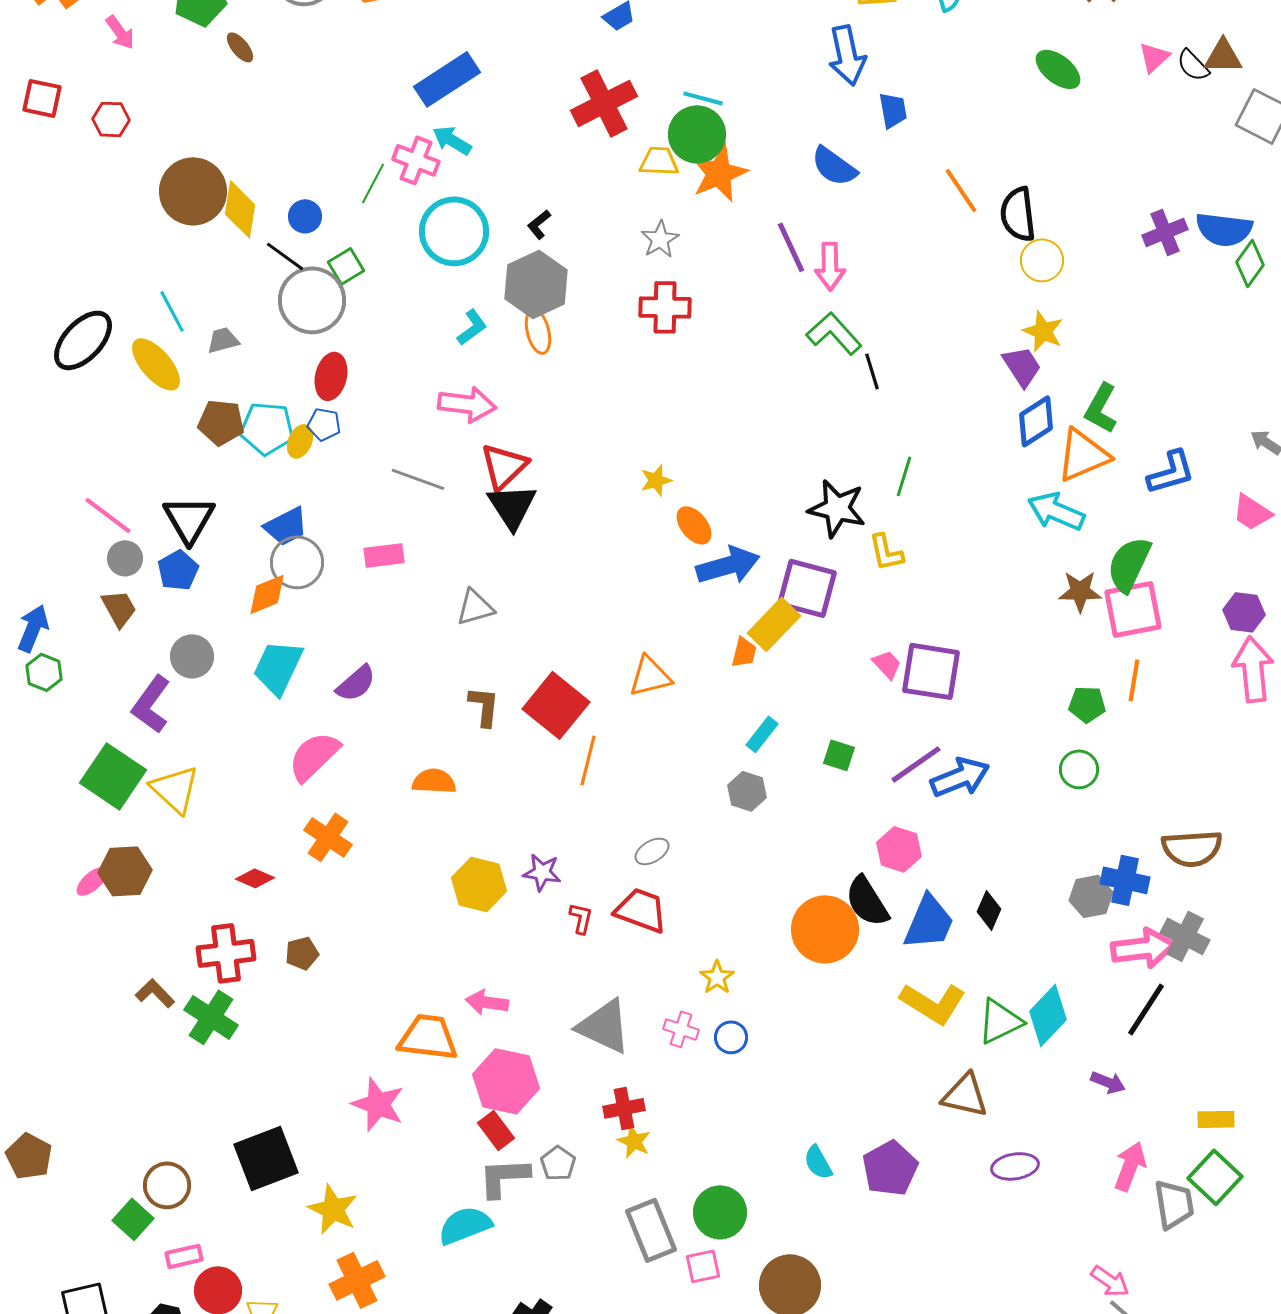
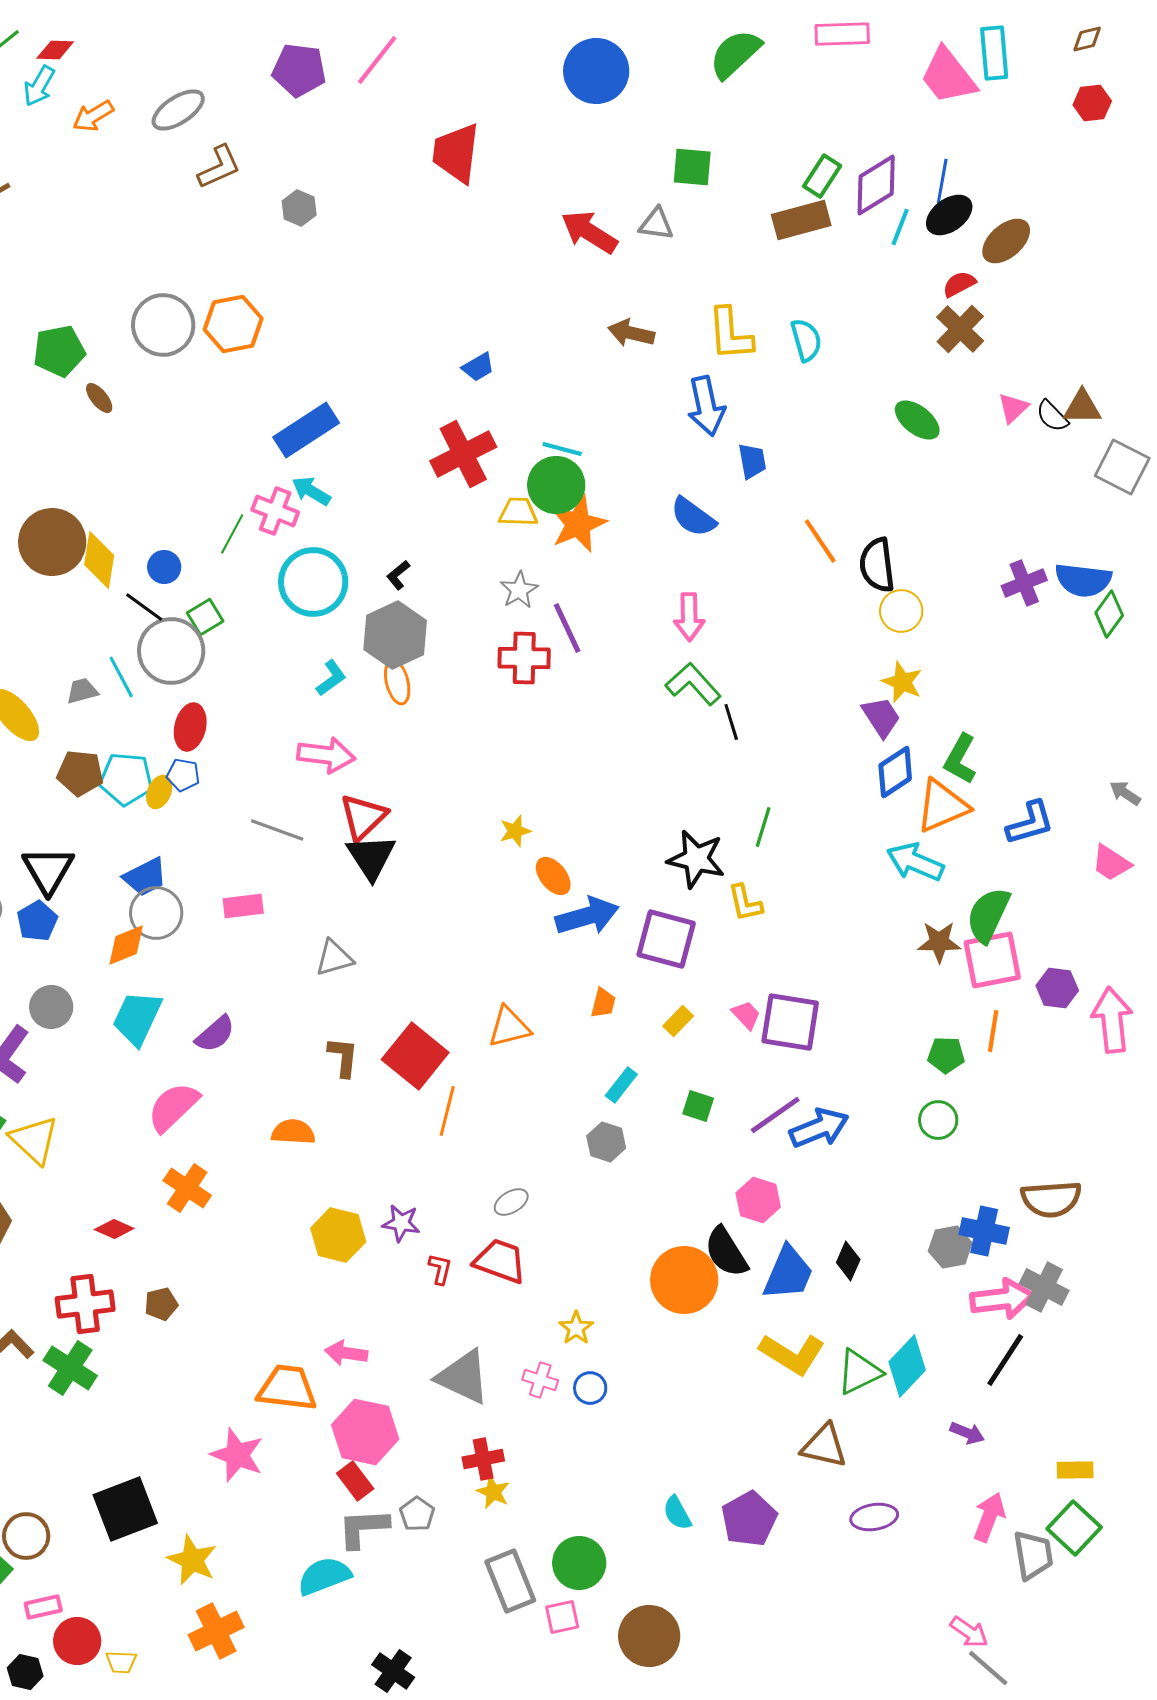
purple line: (791, 247) -> (567, 628), moved
cyan line: (172, 311) -> (121, 677), moved
purple hexagon: (1244, 612) -> (1057, 988), moved
yellow rectangle: (774, 624) -> (678, 1021), moved, size x0.6

